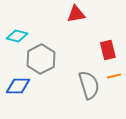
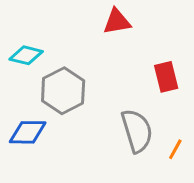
orange line: (114, 76) -> (175, 149), moved, turned -48

